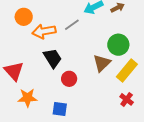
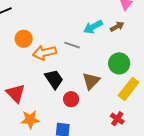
gray line: (72, 25) -> (72, 45), turned 56
brown triangle: (102, 63) -> (91, 81), moved
red cross: (127, 99) -> (117, 119), moved

